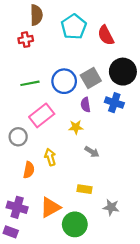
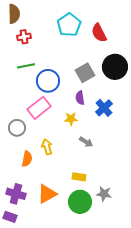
brown semicircle: (36, 15) -> (14, 14), moved
blue circle: (64, 81) -> (48, 81), moved
green line: (30, 83) -> (26, 66), moved
blue cross: (114, 103) -> (104, 108), moved, turned 30
green circle: (75, 224) -> (80, 202), moved

